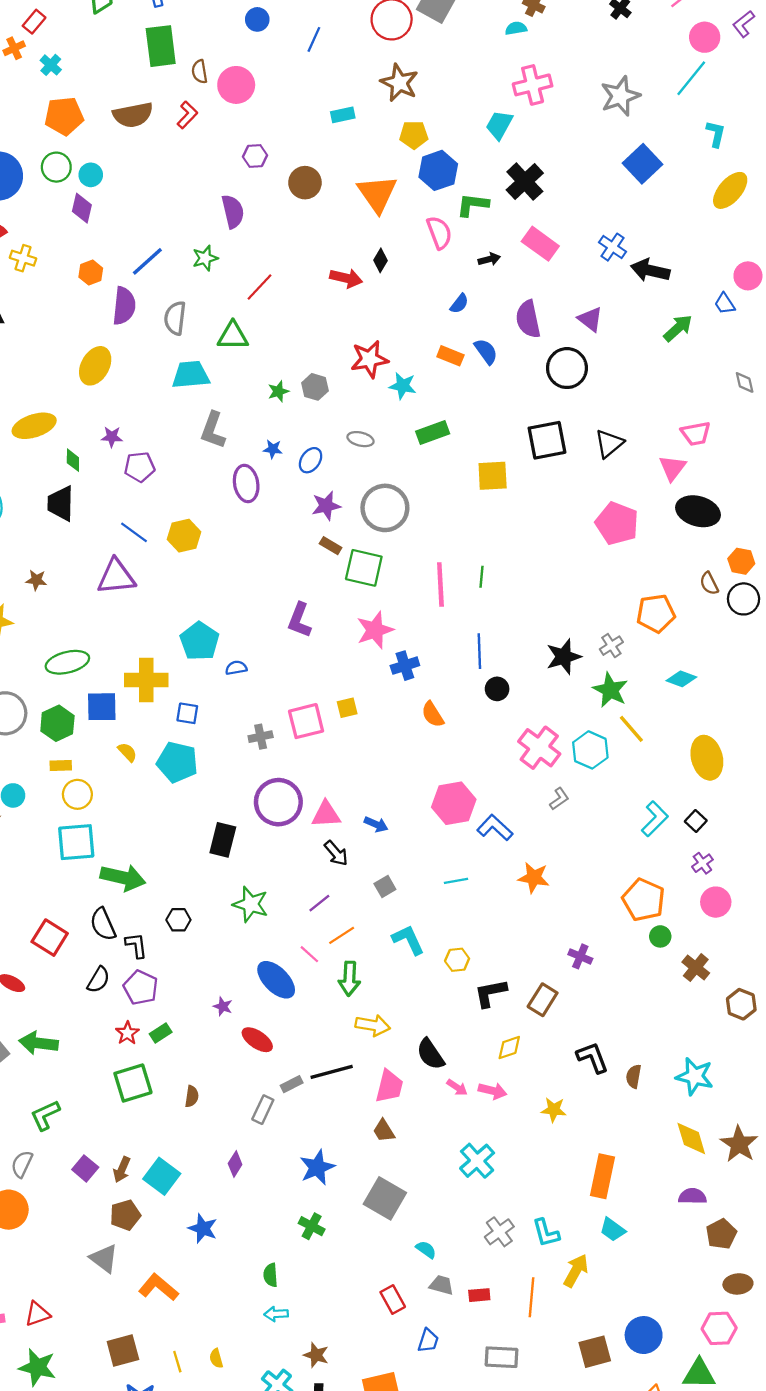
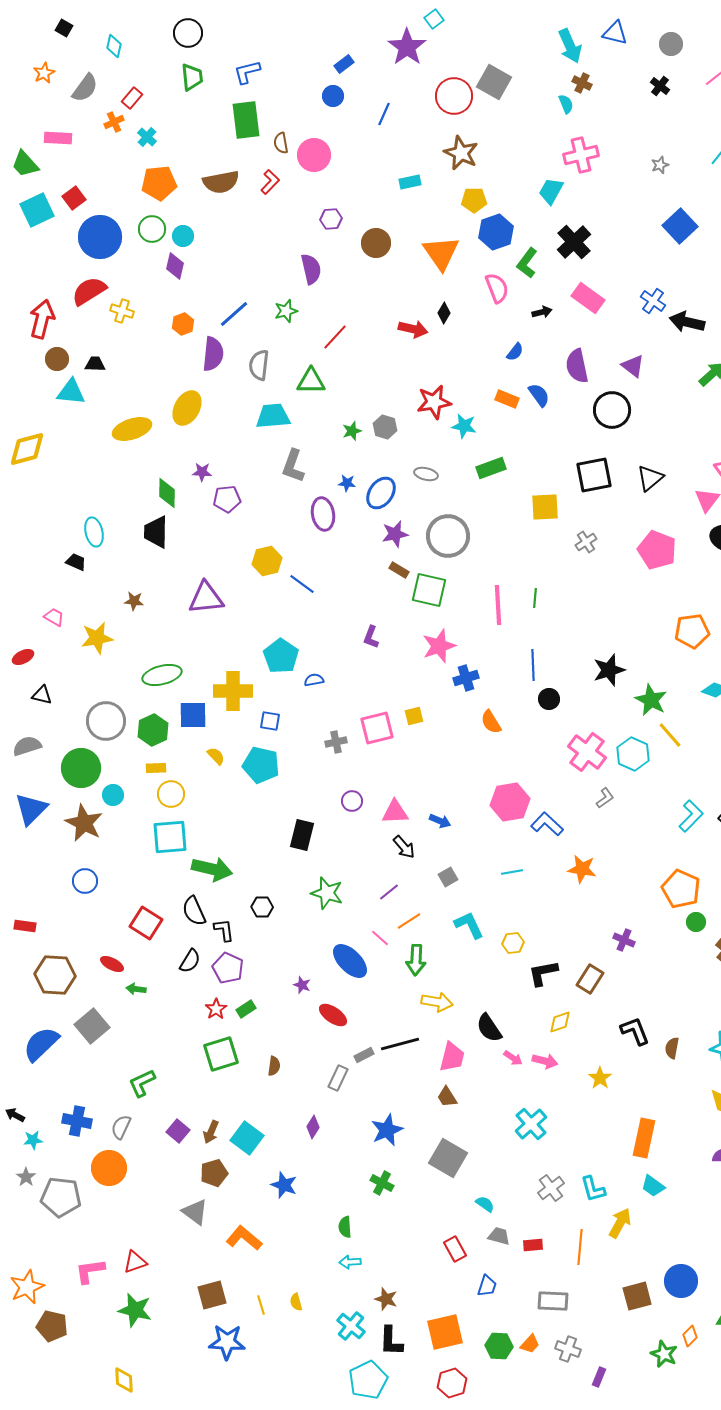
cyan semicircle: (516, 28) -> (566, 104), turned 78
gray star: (620, 96) -> (660, 165), size x0.5
green L-shape: (473, 205) -> (527, 263), turned -60
yellow ellipse: (34, 426) -> (132, 429), moved
green diamond: (73, 460) -> (167, 493), size x1.4
blue ellipse: (311, 460) -> (381, 493), size x1.4
blue line: (134, 532) -> (302, 584), moved
purple L-shape: (299, 620) -> (371, 637), size x0.7
gray cross: (611, 646) -> (586, 542), moved
purple circle: (278, 802) -> (352, 801), size x0.5
green arrow: (39, 1043) -> (136, 989), moved, size x0.6
yellow star: (554, 1110) -> (600, 1078), turned 30

